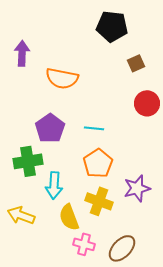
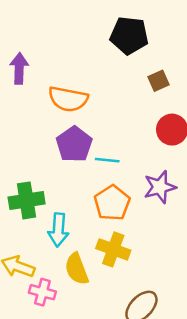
purple pentagon: (50, 128) -> (74, 144), moved
purple star: (137, 188) -> (160, 187), moved
pink cross: (84, 244) -> (42, 292), moved

